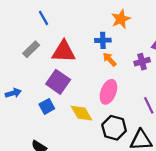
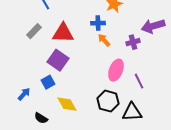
pink ellipse: (108, 92) -> (116, 70), moved
blue arrow: (13, 93) -> (24, 94), moved, turned -32
yellow diamond: (82, 113) -> (67, 104), moved

